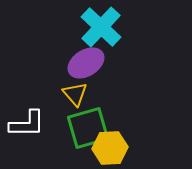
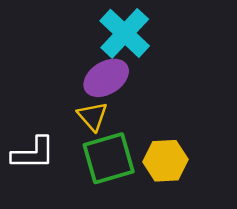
yellow hexagon: (110, 148) -> (165, 161), moved

